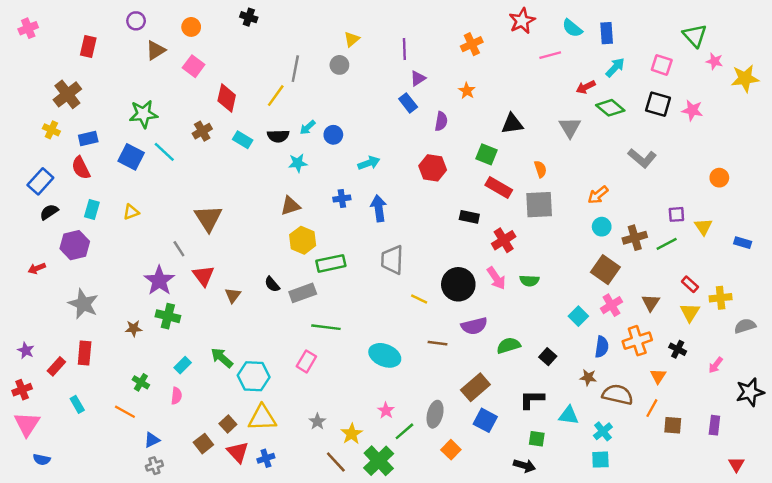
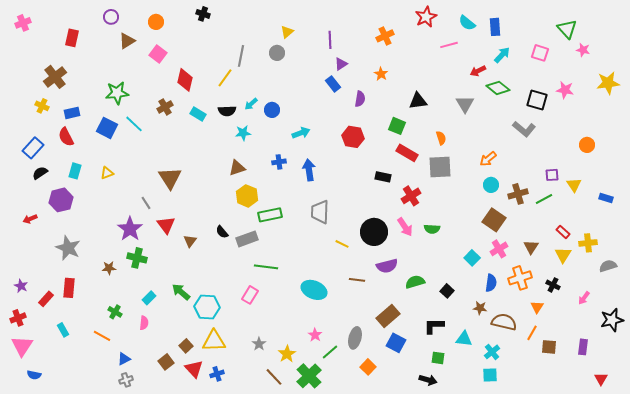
yellow star: (745, 78) -> (608, 83), moved
black square: (658, 104) -> (537, 100), moved

